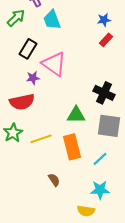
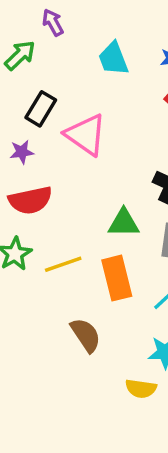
cyan trapezoid: (52, 20) -> (113, 59), moved
purple star: (33, 78) -> (22, 152), moved
brown semicircle: (54, 180) -> (86, 335), size x1.5

